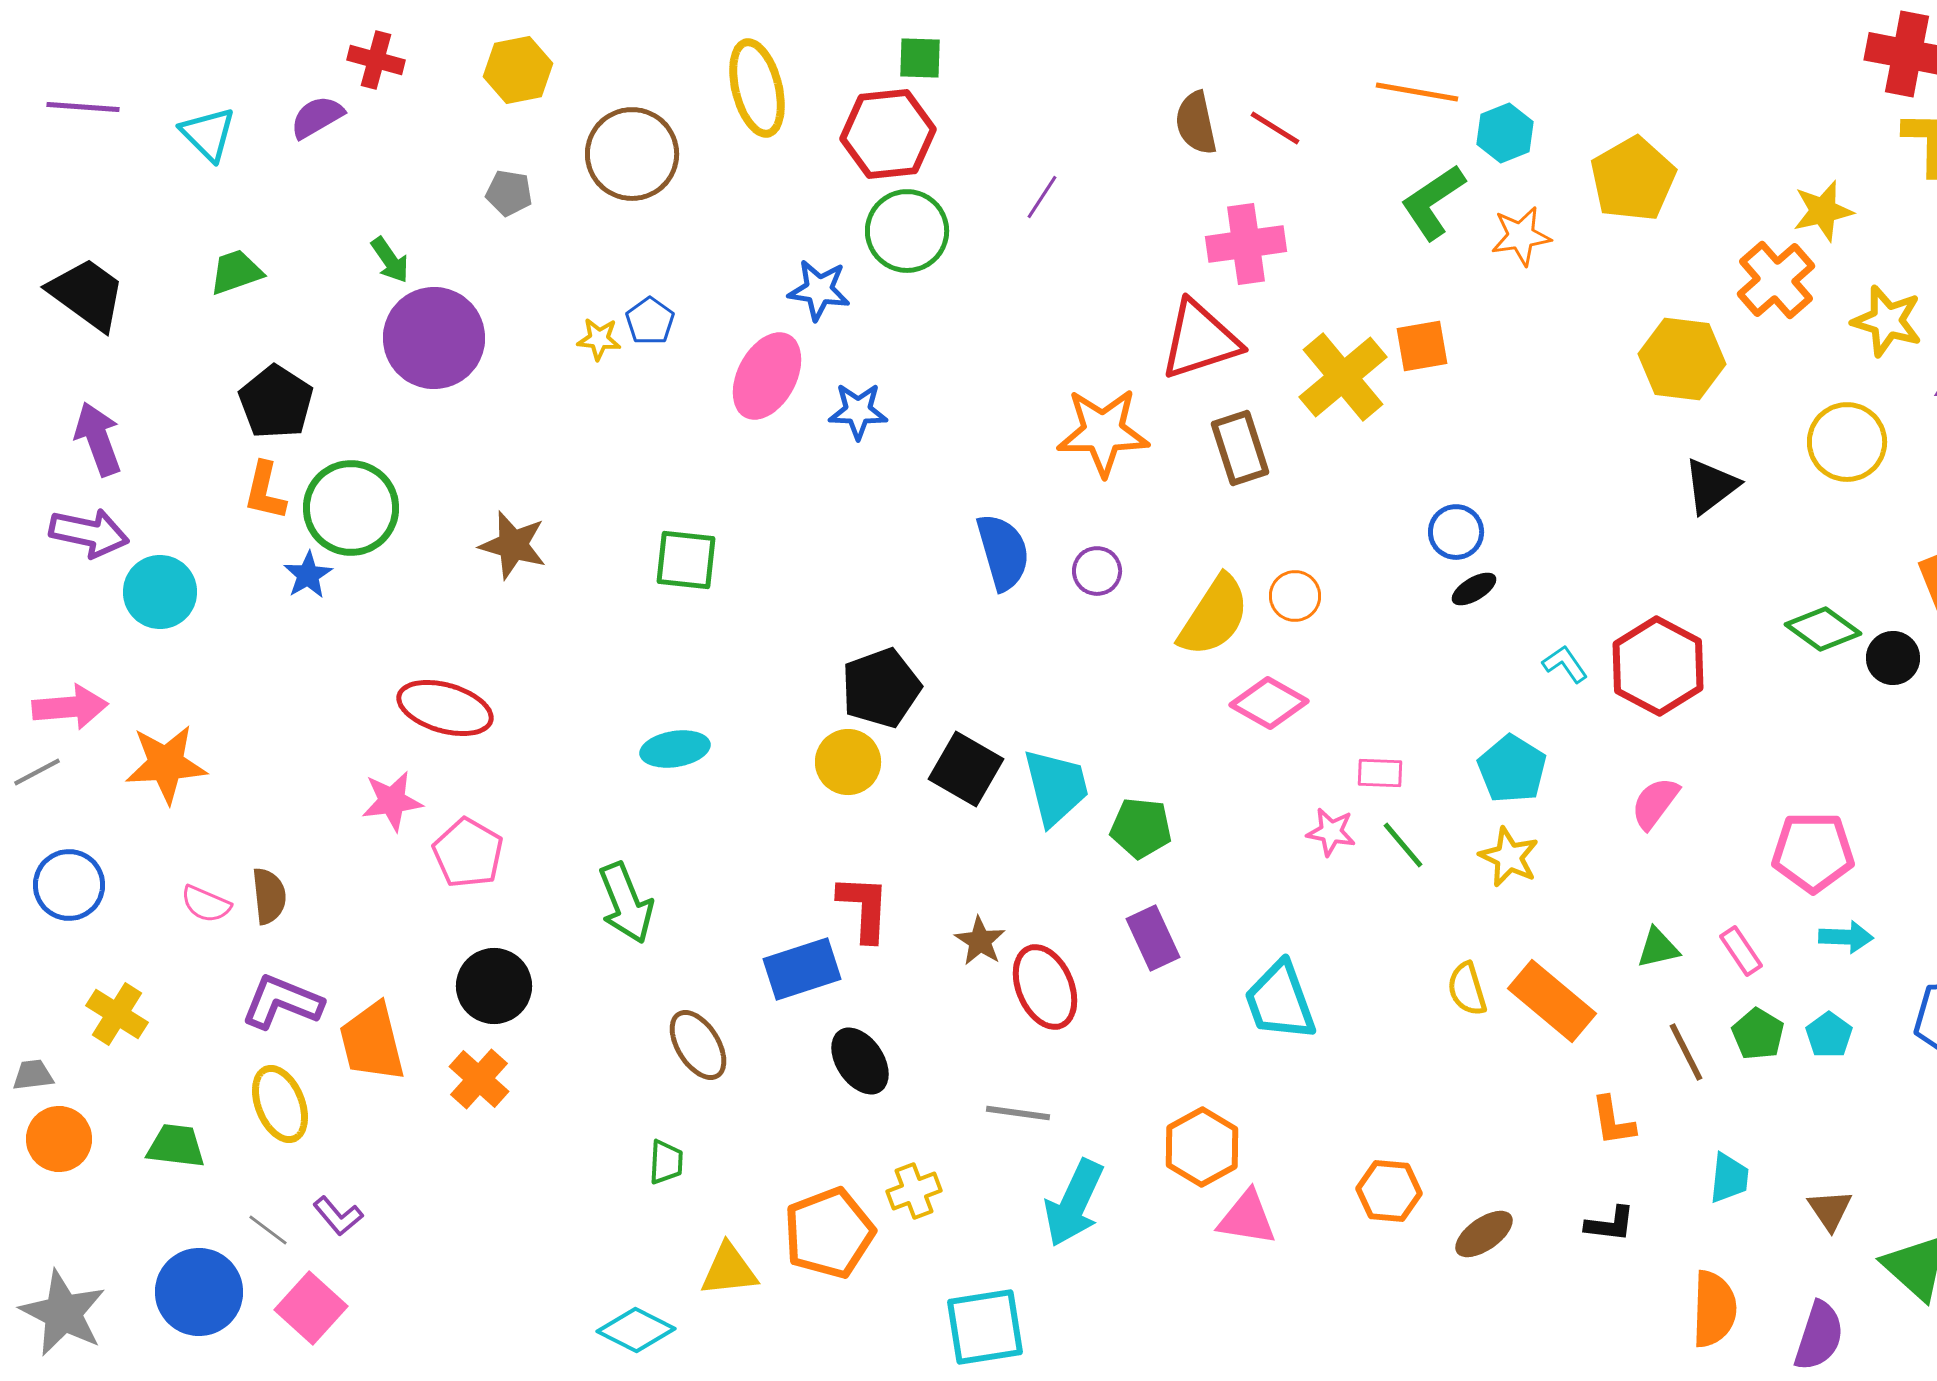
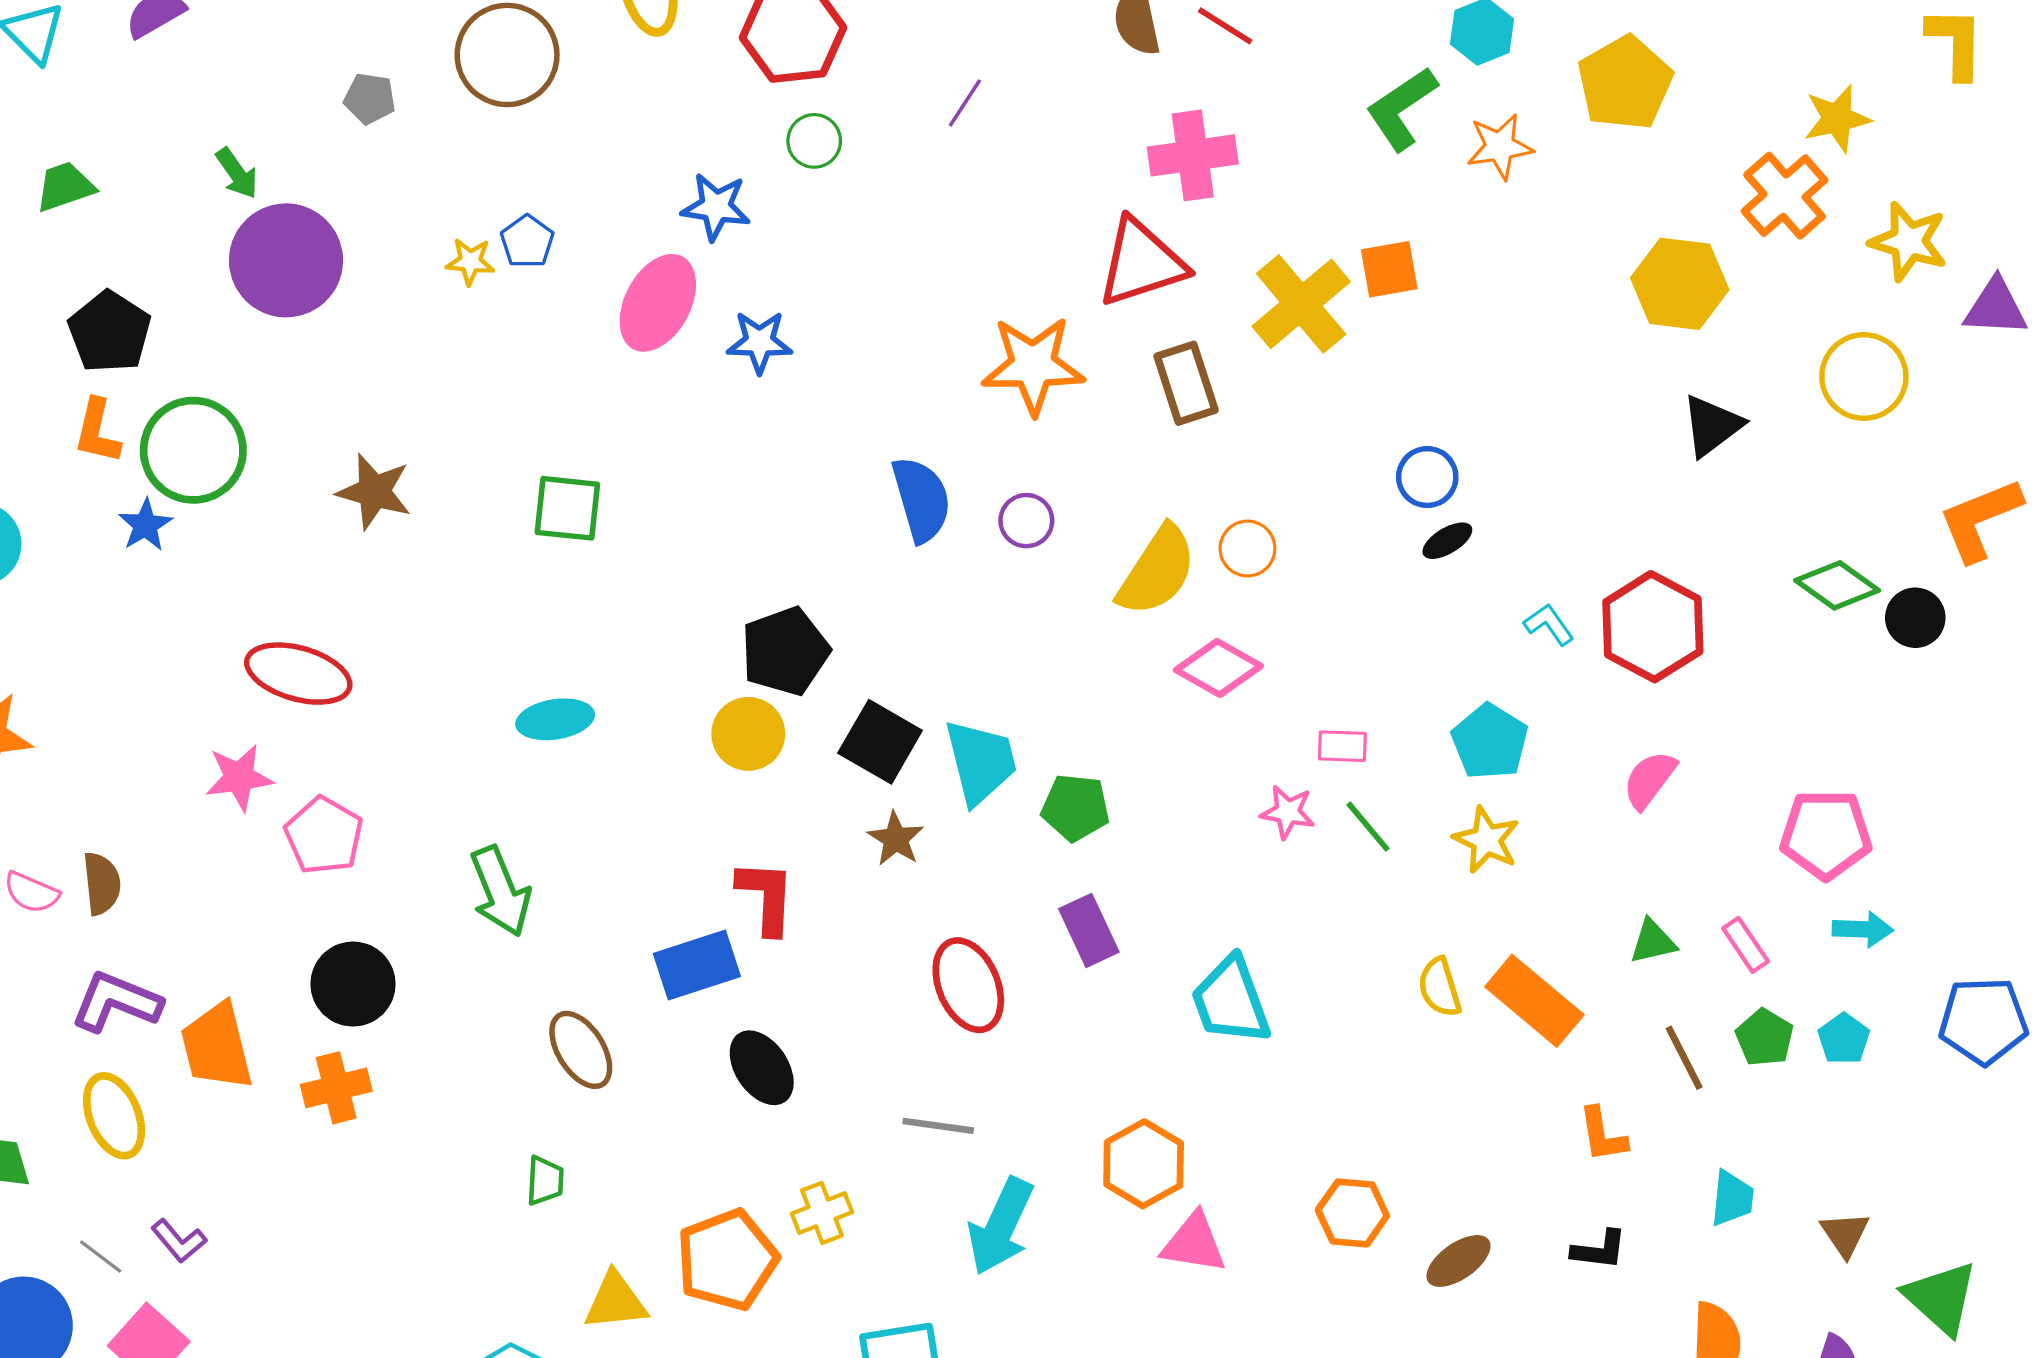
green circle: (907, 231) -> (814, 141), size x0.6
brown star: (980, 941) -> (896, 839), moved
orange cross: (479, 1079) -> (336, 1088), turned 34

